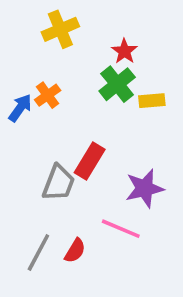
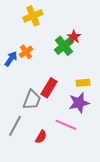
red star: (124, 51) -> (74, 37), moved
yellow rectangle: (152, 101) -> (83, 83), moved
gray line: (38, 252) -> (15, 126), moved

